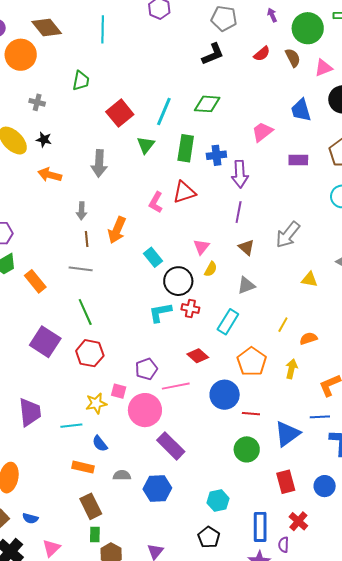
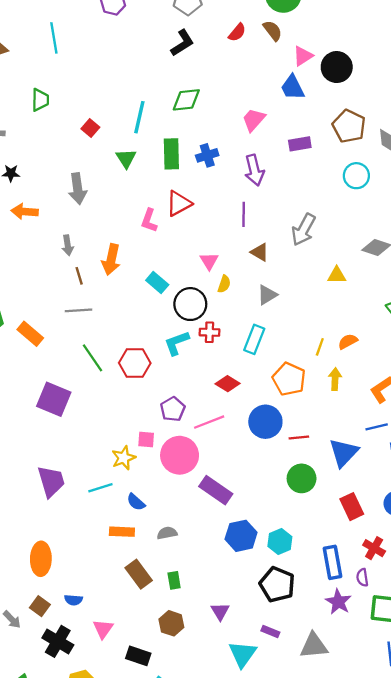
pink triangle: (323, 68) -> (303, 56), moved
red square: (120, 113) -> (90, 128), size x0.6
purple arrow: (240, 174) -> (254, 170), moved
yellow line: (283, 325) -> (320, 347), moved
red hexagon: (90, 353) -> (135, 363), moved
blue hexagon: (157, 489) -> (241, 536), moved
green rectangle: (95, 534) -> (174, 580), moved
black pentagon: (209, 537) -> (277, 584), size x1.4

